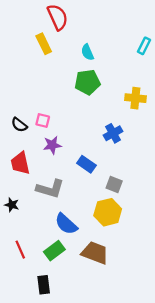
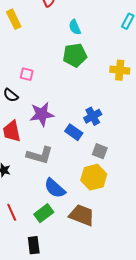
yellow rectangle: (44, 44) -> (14, 19), moved
pink square: (43, 121) -> (27, 74), moved
blue cross: (113, 133) -> (93, 116), moved
purple star: (52, 145) -> (42, 114), size x1.4

